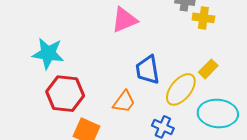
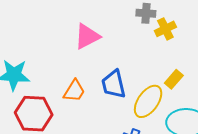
yellow cross: (203, 18) -> (165, 29), turned -30
orange trapezoid: (124, 102) -> (74, 91), moved

